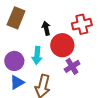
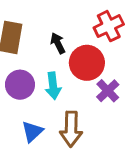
purple circle: (14, 61) -> (20, 85), moved

